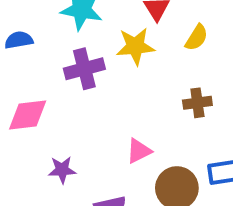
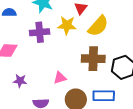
yellow semicircle: (197, 38) -> (98, 26), size x1.6
brown cross: (197, 103) -> (93, 59), size x1.6

